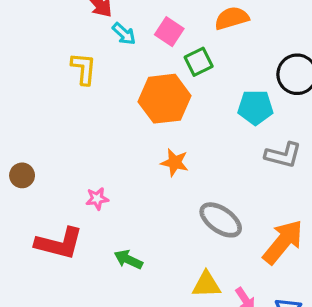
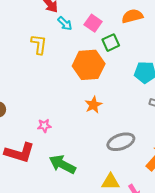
orange star: (175, 162) -> (93, 105), turned 30
gray ellipse: (221, 220) -> (121, 142), turned -56
green arrow: (128, 260) -> (62, 164), size x1.5

